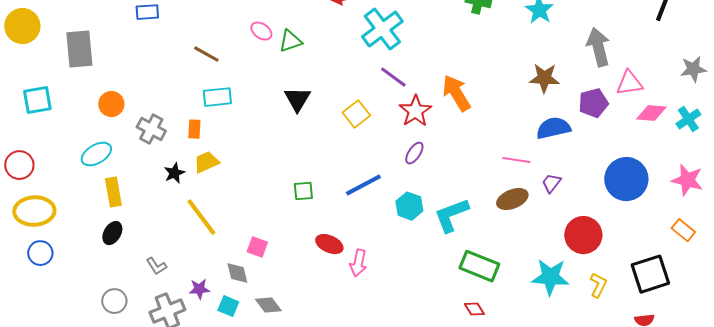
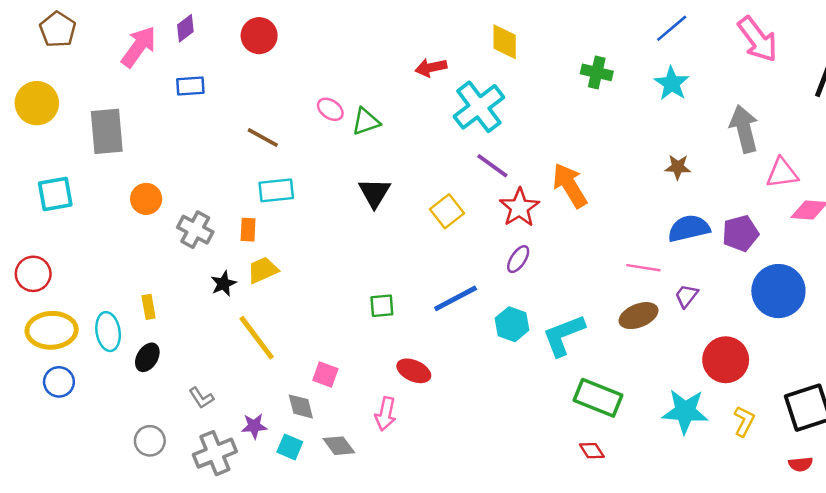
brown star: (544, 78) -> (678, 167), size x0.7
purple pentagon: (593, 103) -> (740, 233), moved
cyan ellipse: (96, 154) -> (108, 332), moved, turned -68
yellow rectangle: (113, 192) -> (149, 307), size x0.7
pink arrow: (358, 263) -> (386, 414), moved

